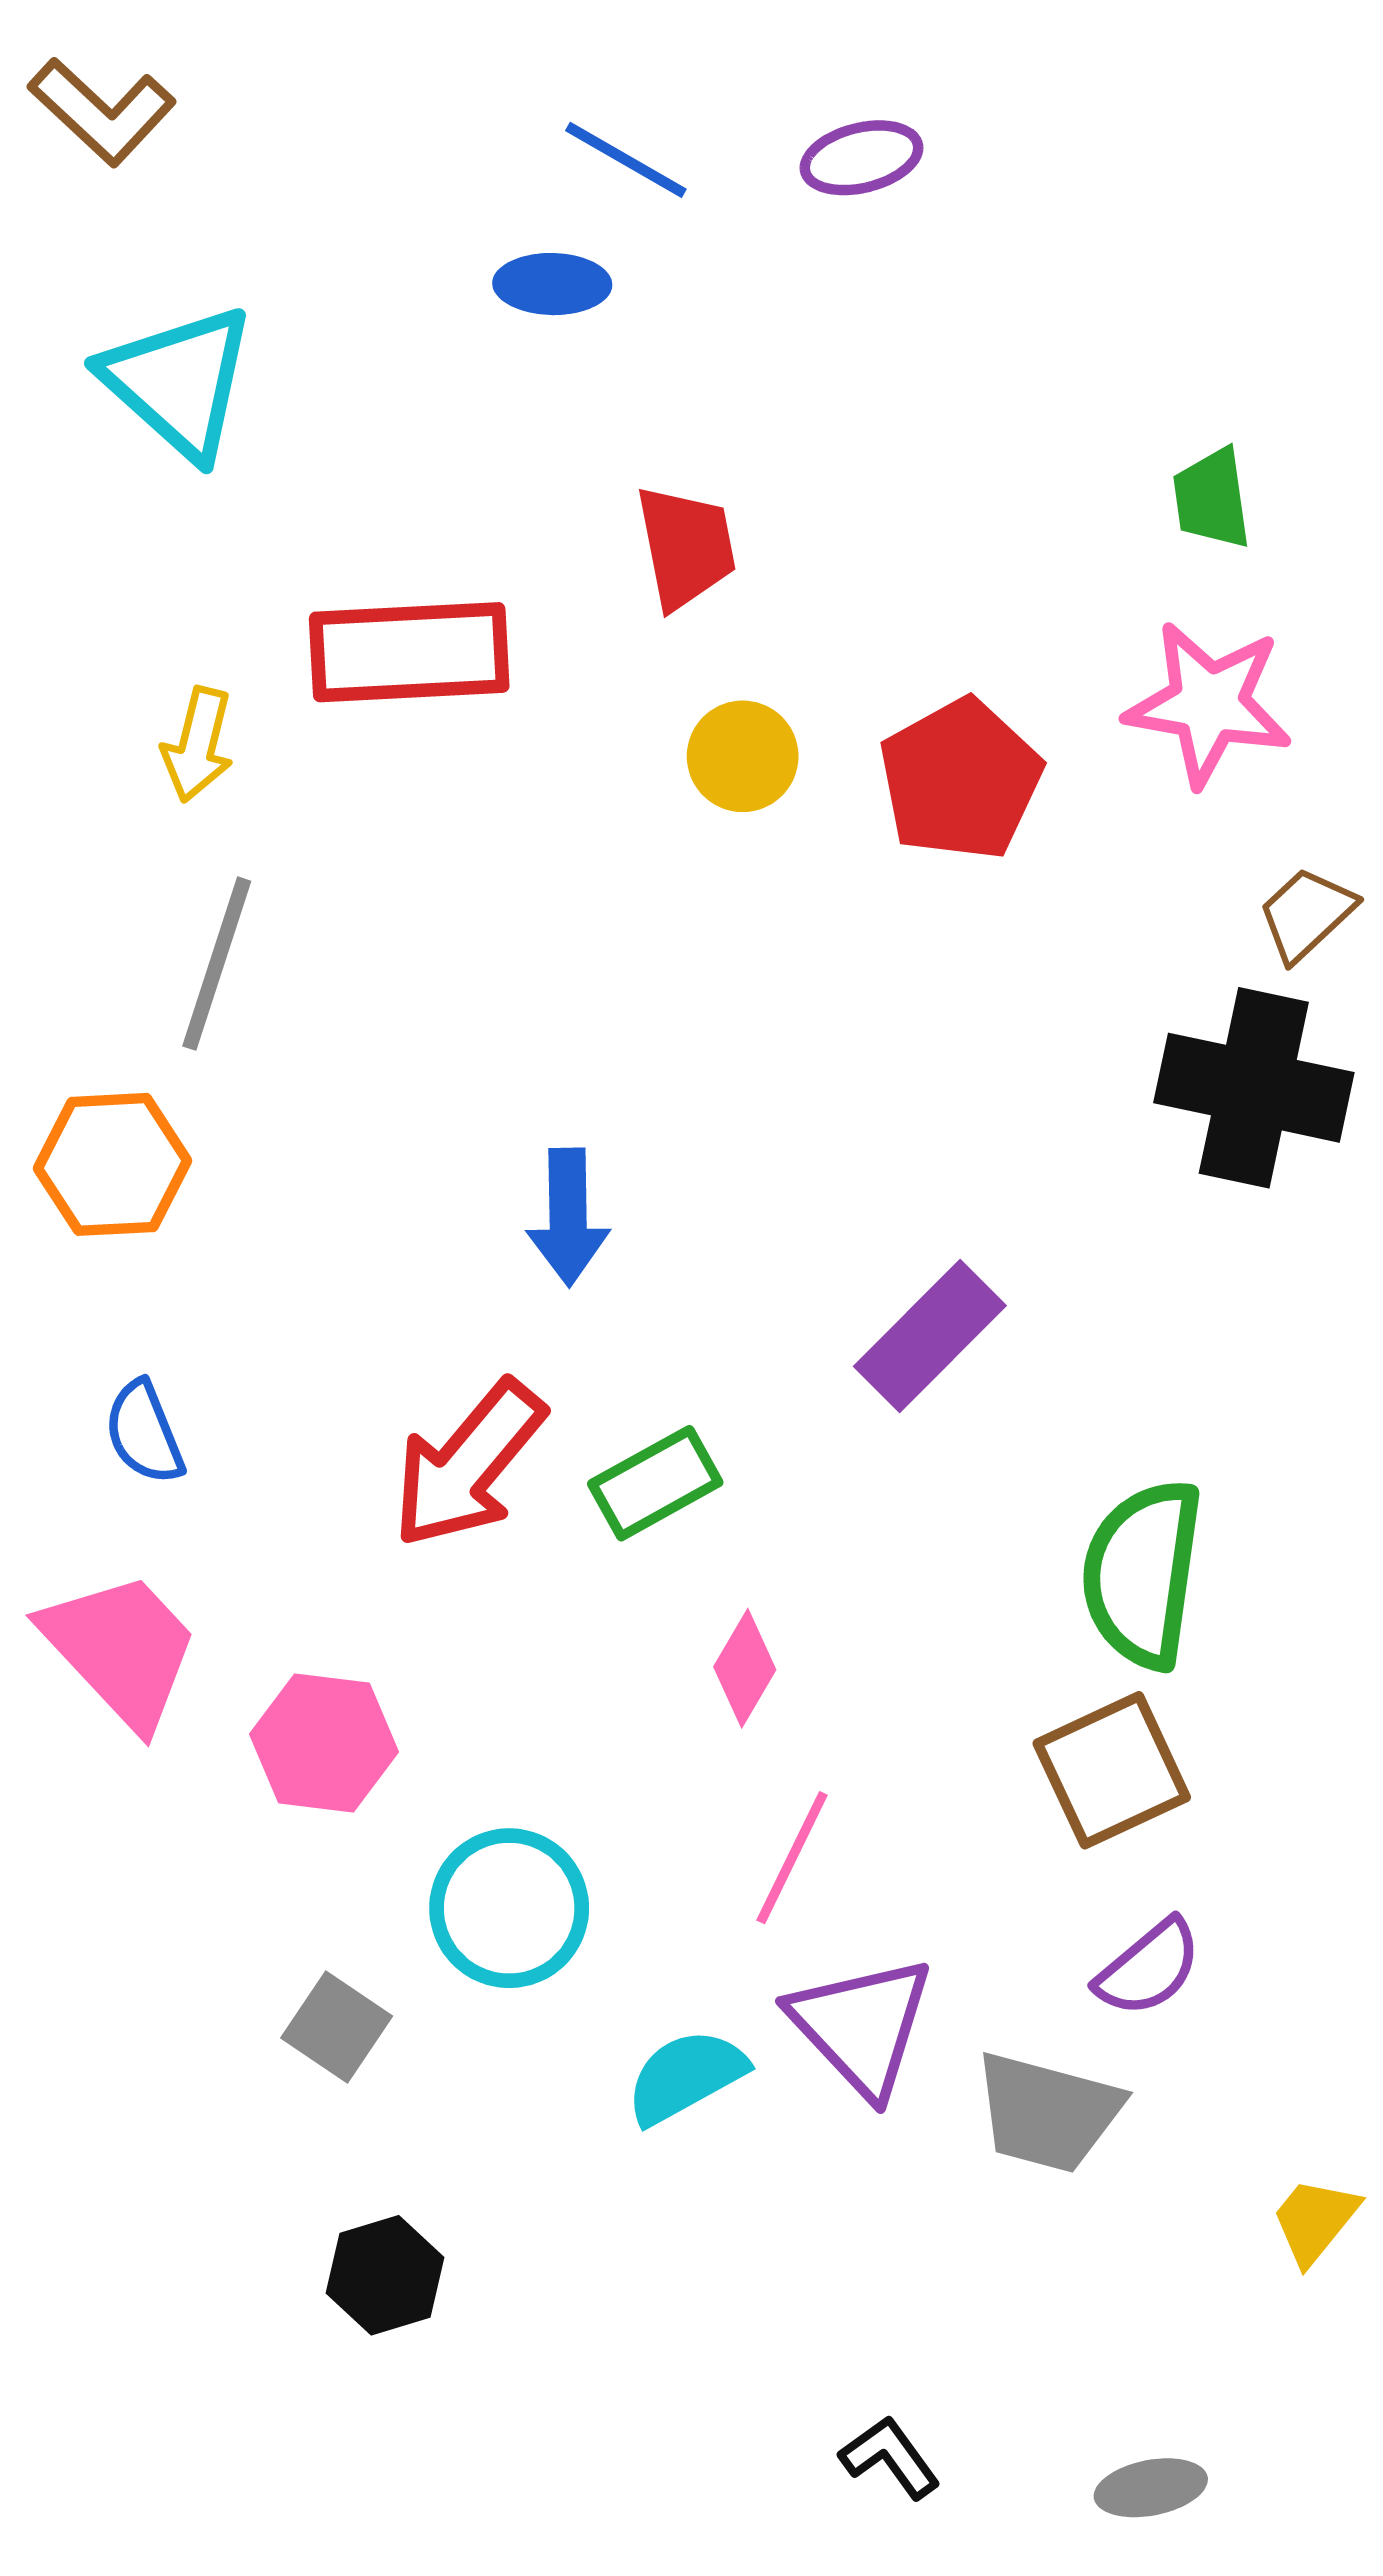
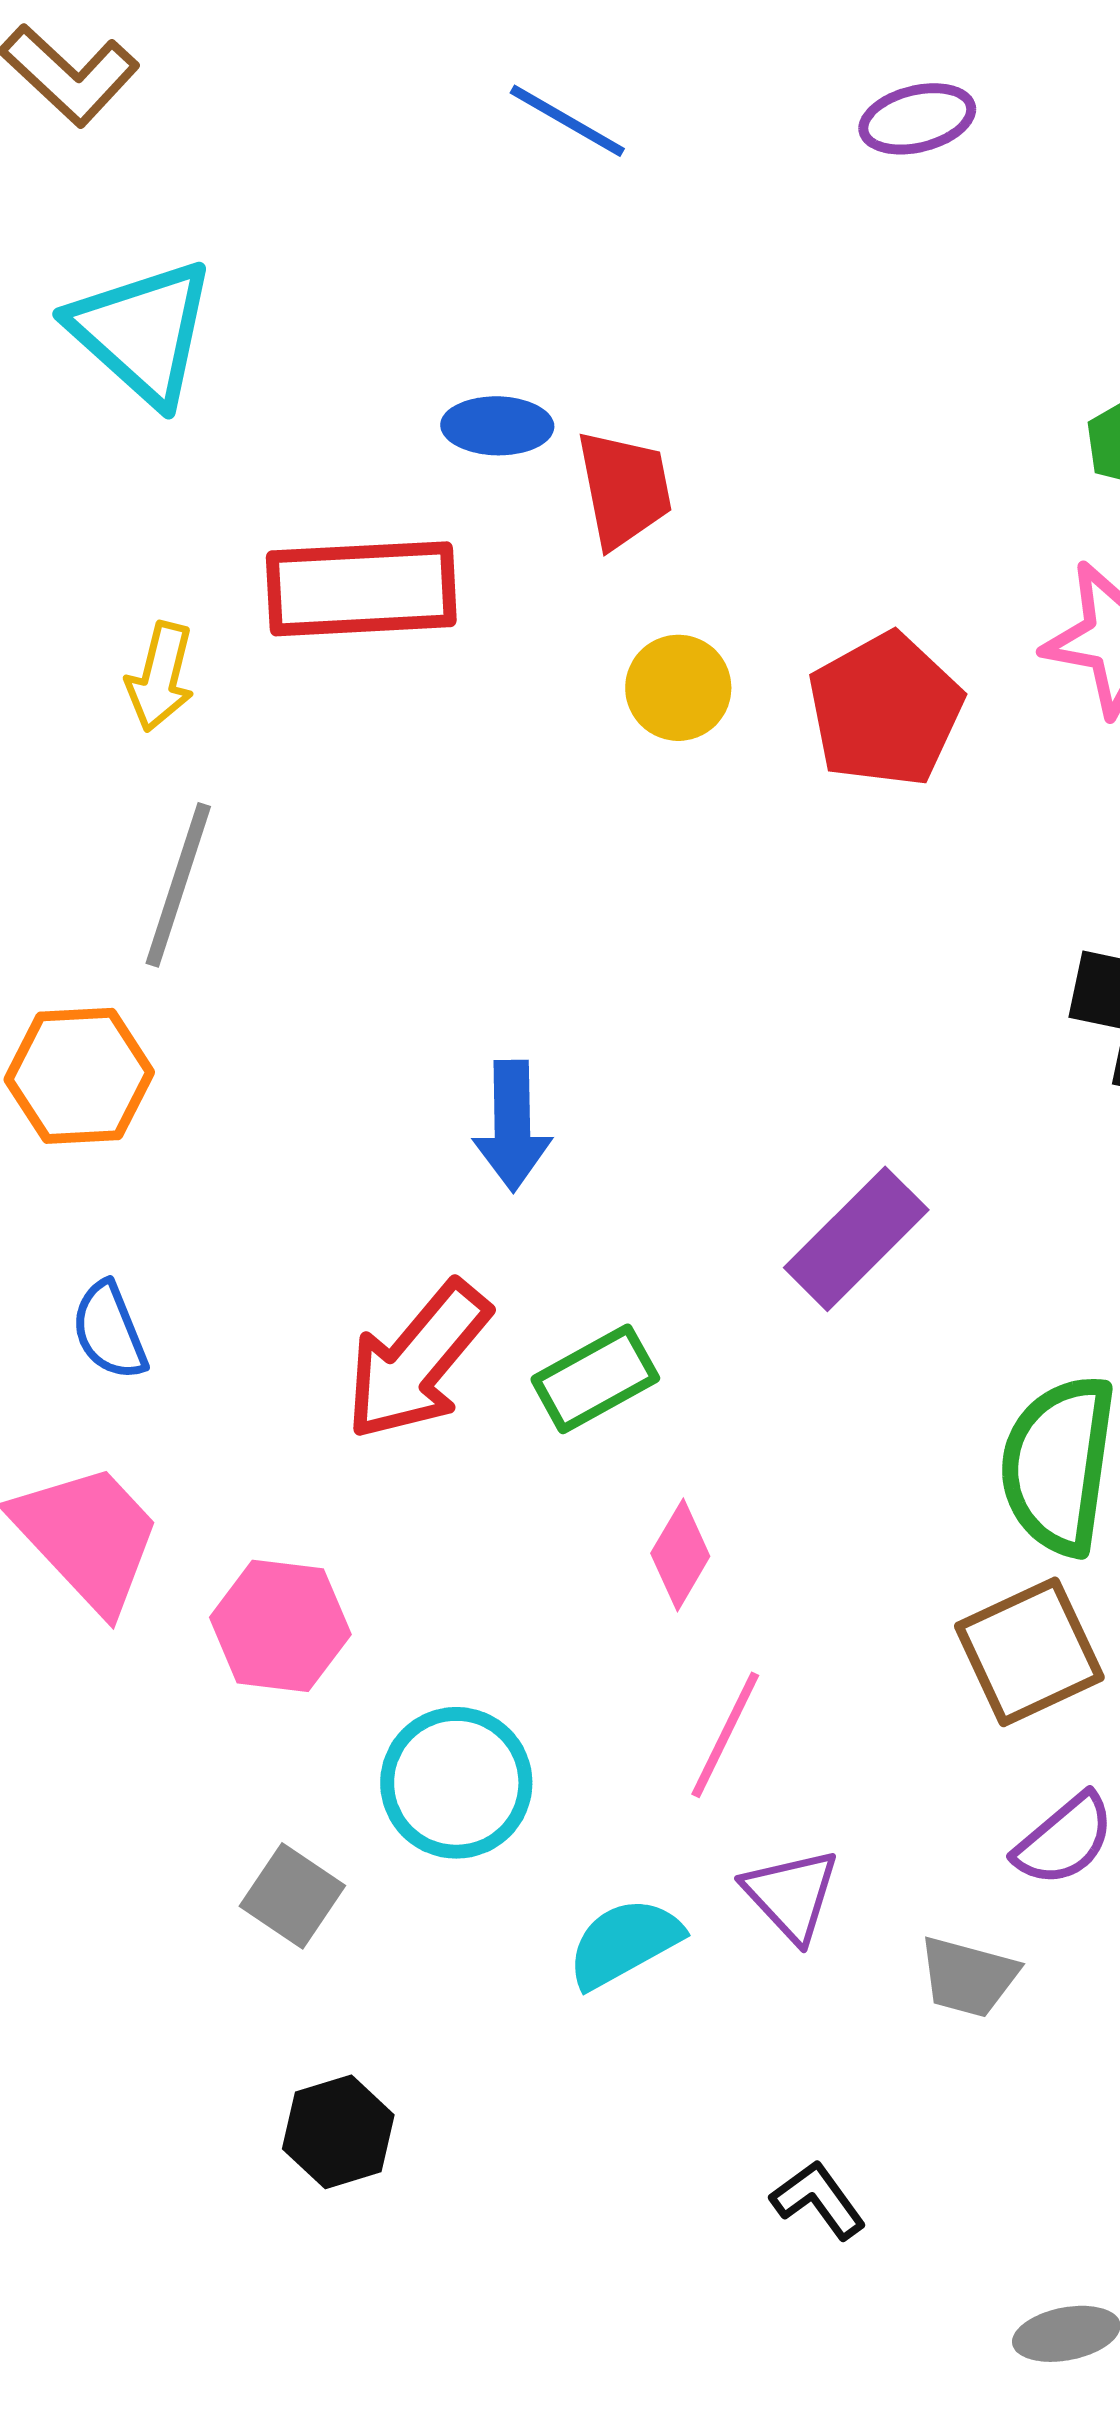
purple ellipse: (862, 158) -> (917, 119), moved
blue ellipse: (552, 284) -> (497, 426), moved
purple triangle: (862, 2026) -> (791, 1895), size x0.7
gray trapezoid: (1048, 2112) -> (968, 1977), size x0.7
black L-shape: (890, 2457) -> (818, 2200), moved

